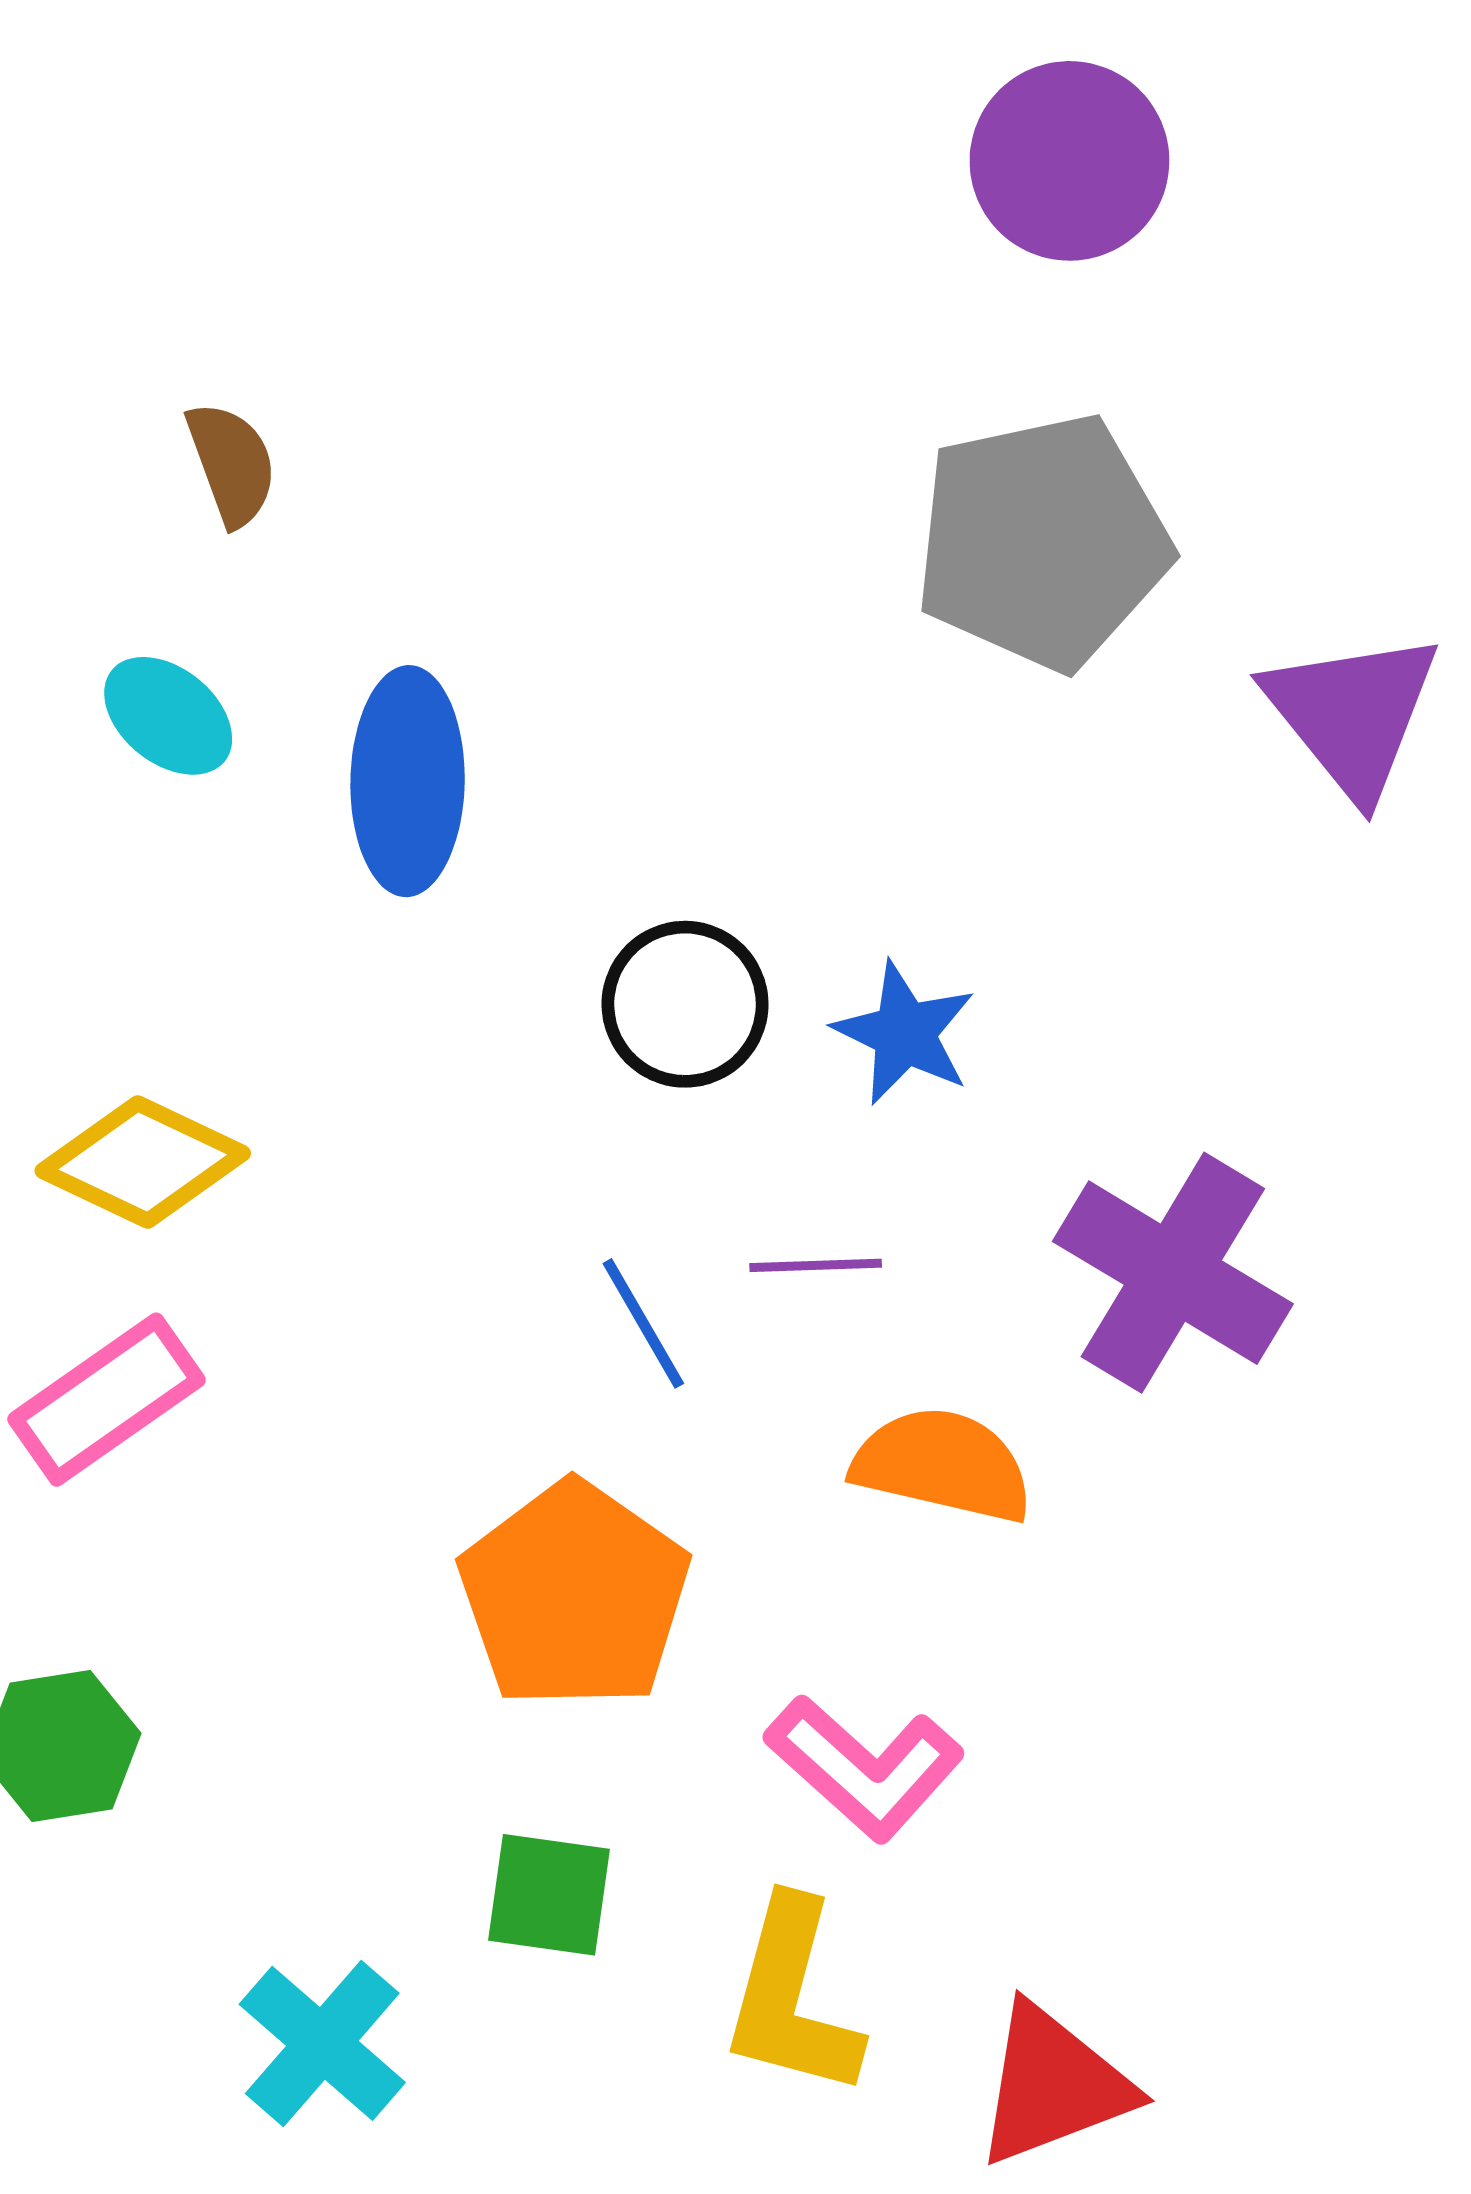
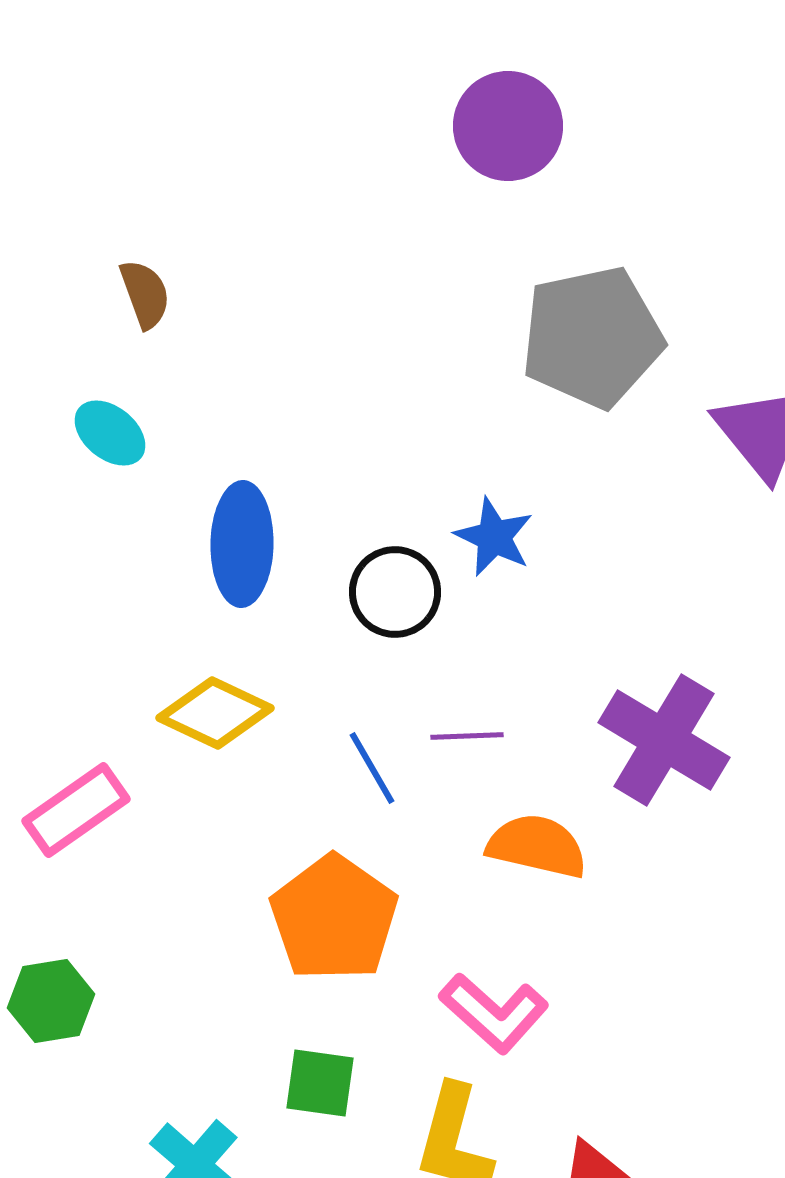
purple circle: (1069, 161) -> (508, 126), moved
blue ellipse: (408, 781) -> (242, 544), moved
blue star: (904, 1033) -> (494, 537), moved
yellow diamond: (143, 1162) -> (215, 713), moved

